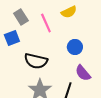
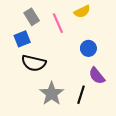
black semicircle: (36, 61) -> (34, 63), moved

